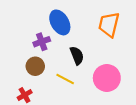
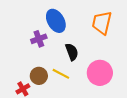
brown circle: (35, 66) -> (39, 76), moved

